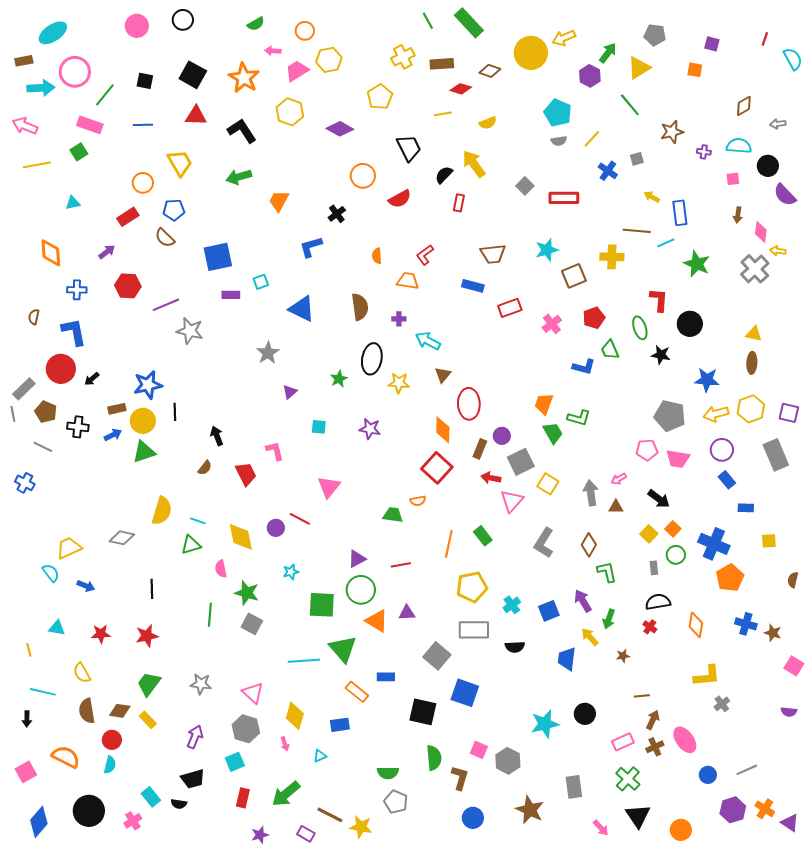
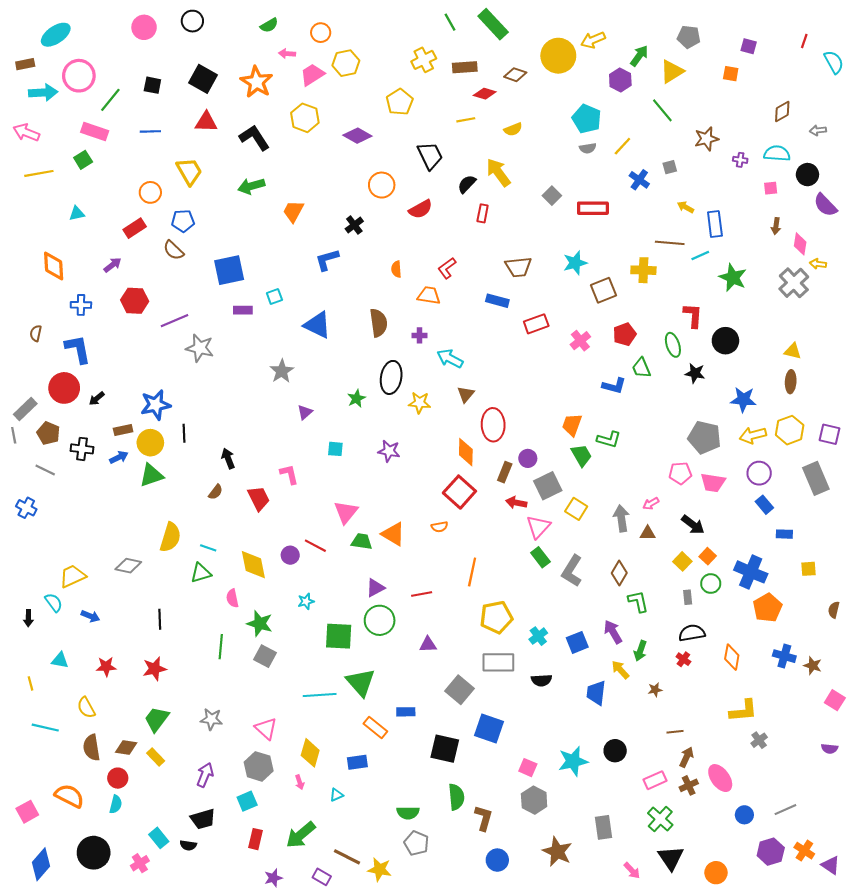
green trapezoid: (393, 515) -> (362, 541), moved
green rectangle: (483, 536) -> (540, 557), moved
orange triangle: (377, 621) -> (393, 534), moved
black arrow: (27, 719) -> (28, 618), moved
pink square: (479, 750) -> (528, 768), moved

